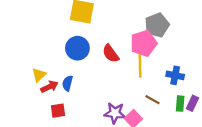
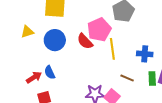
pink pentagon: (144, 43) -> (99, 30), moved
yellow triangle: (39, 75) -> (27, 32), moved, turned 32
blue semicircle: (67, 83) -> (50, 72), turned -32

